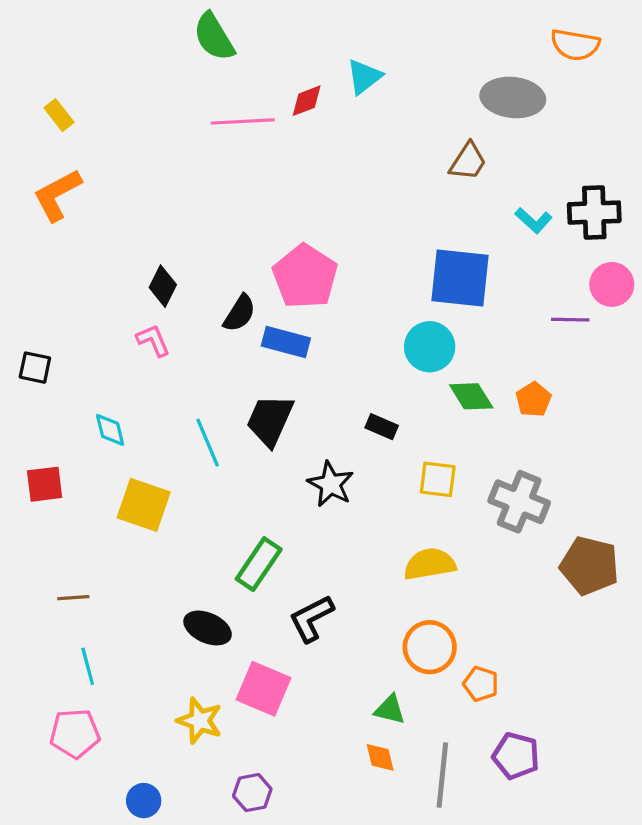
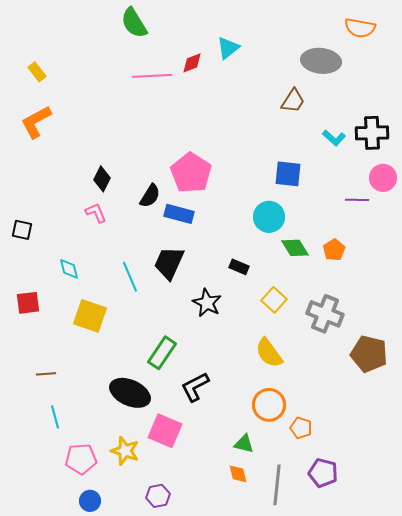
blue square: (460, 278) -> (288, 174), size x0.7
yellow square: (438, 479) -> (274, 300), turned 35
yellow semicircle: (430, 564) -> (269, 353), turned -116
black ellipse: (208, 628) -> (130, 393), size x1.4
pink pentagon: (75, 733) -> (81, 459), moved

